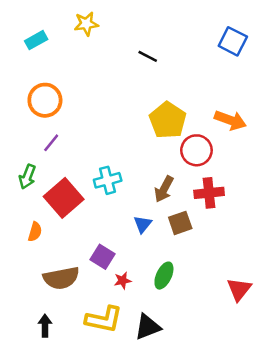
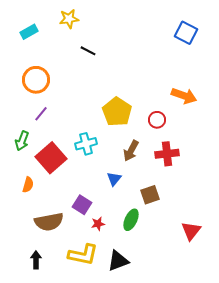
black line: (148, 56) -> (88, 51), moved
yellow pentagon: (168, 120) -> (117, 112), moved
red circle: (196, 150) -> (157, 120), size x0.7
brown square: (180, 223) -> (150, 195), moved

